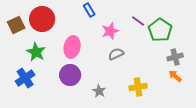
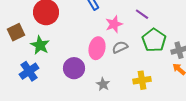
brown square: (16, 25) -> (16, 32), moved
green pentagon: (160, 30) -> (154, 40), moved
pink ellipse: (72, 47) -> (97, 48), moved

